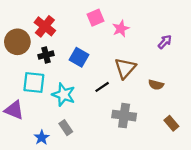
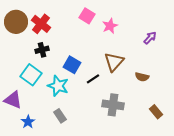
pink square: (96, 18) -> (87, 16), turned -35
brown circle: (17, 42) -> (16, 22), moved
blue square: (79, 57) -> (72, 65), moved
cyan square: (34, 83) -> (31, 75), turned 30
blue star: (42, 138) -> (28, 122), moved

